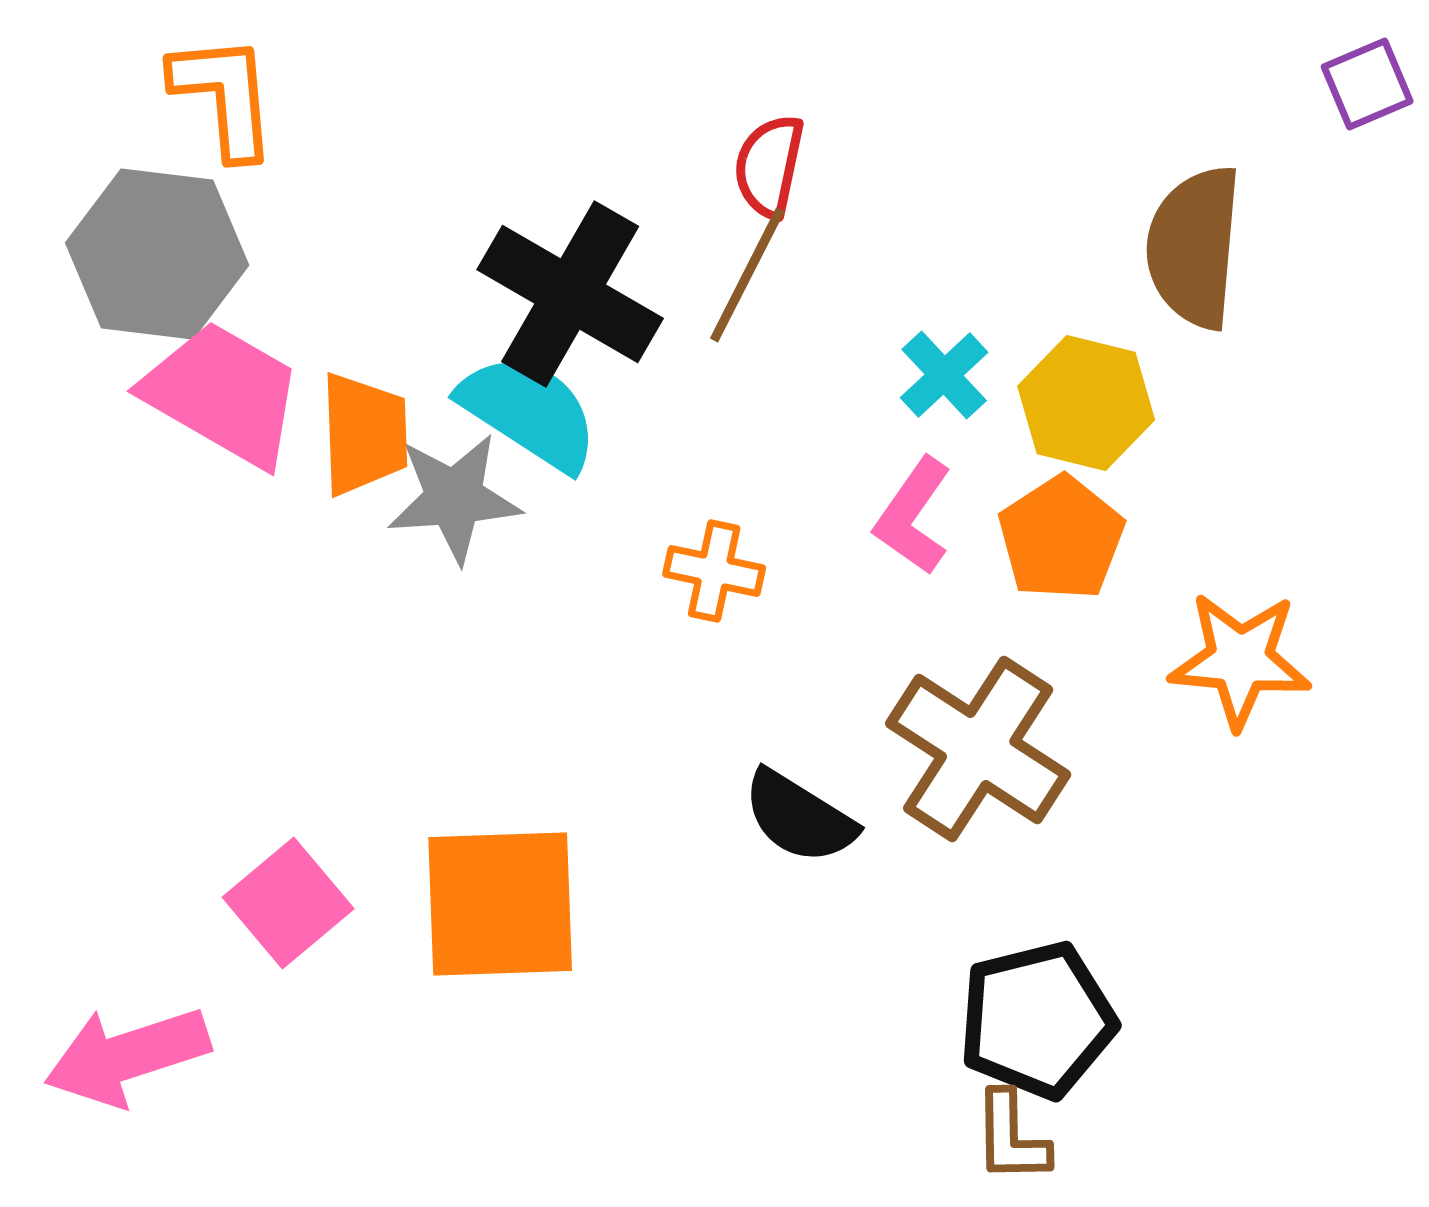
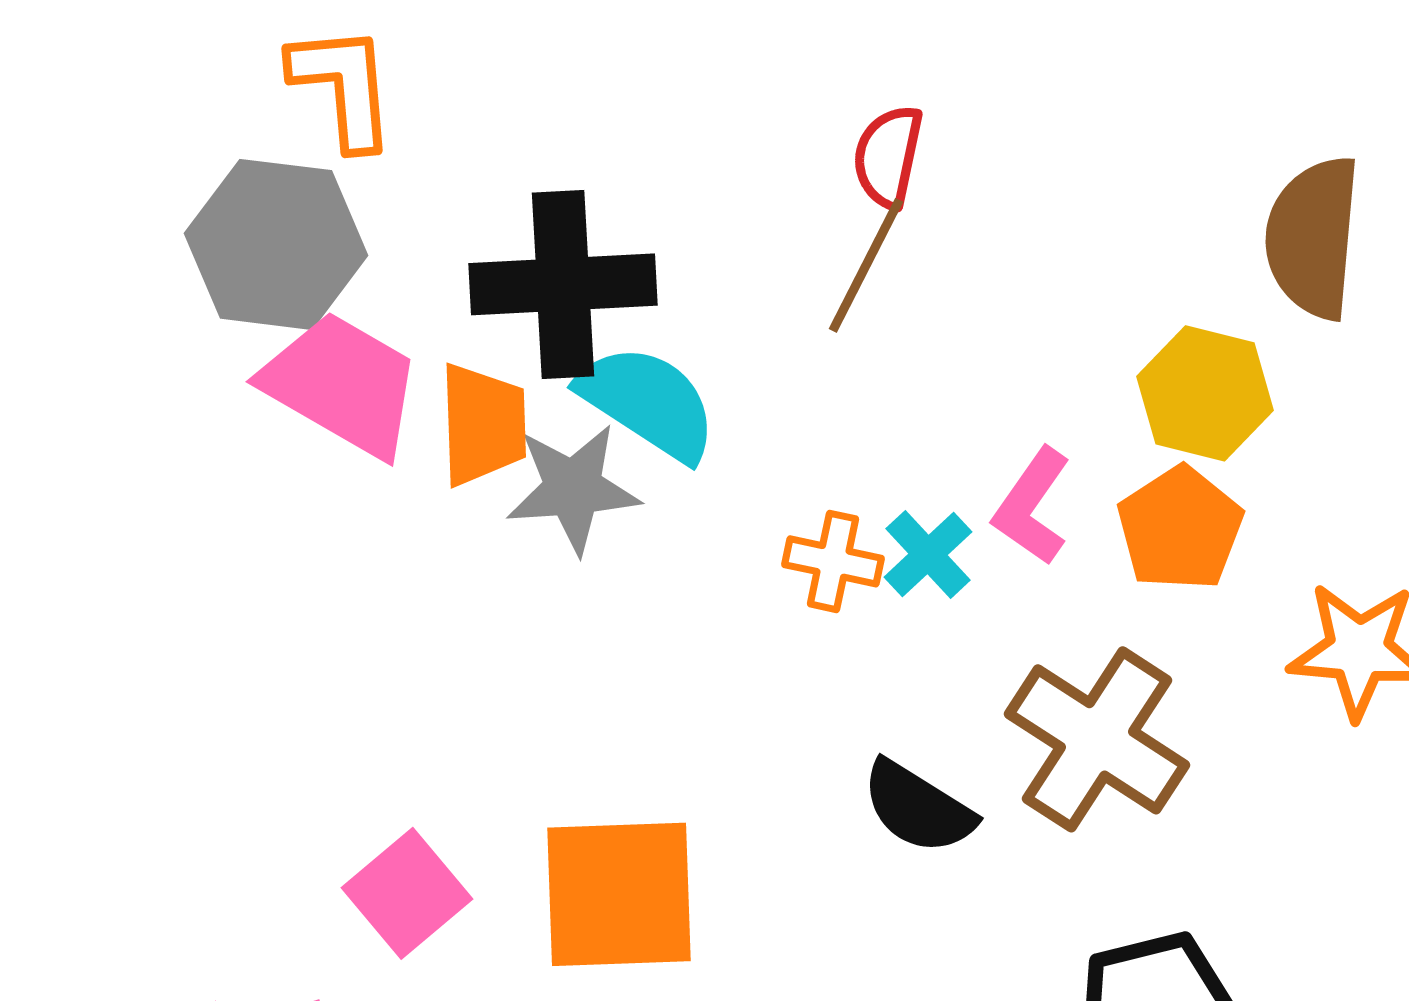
black cross: (570, 294) -> (563, 284), moved, turned -33
cyan cross: (944, 375) -> (928, 554), moved

